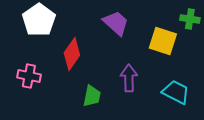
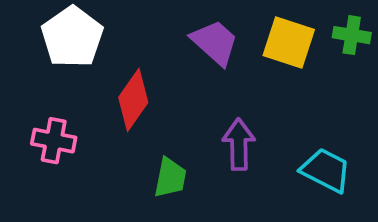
yellow square: (163, 41) -> (289, 43), moved

